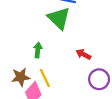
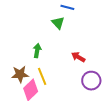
green triangle: (59, 18) -> (58, 23), size x0.6

